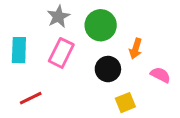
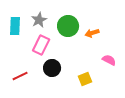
orange arrow: (136, 49) -> (92, 33), moved, turned 56
cyan rectangle: (19, 50) -> (15, 26), moved
black circle: (108, 69) -> (52, 68), moved

